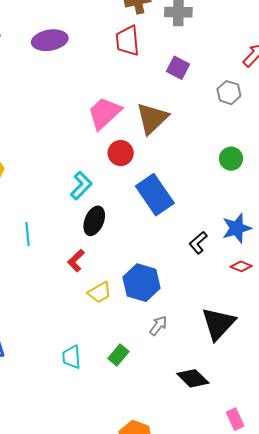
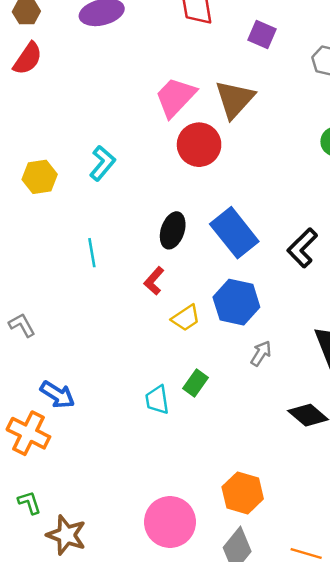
red circle: (121, 153) -> (199, 145), size x1.4
cyan L-shape: (81, 186) -> (102, 163), moved
blue rectangle: (155, 195) -> (234, 233), moved
black L-shape: (198, 243) -> (302, 248), size x1.4
green rectangle: (118, 355) -> (196, 383), moved

